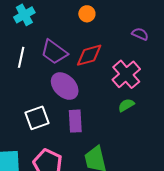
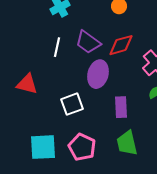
purple ellipse: (65, 86) -> (98, 74), turned 60
purple rectangle: (75, 121) -> (121, 107), moved

